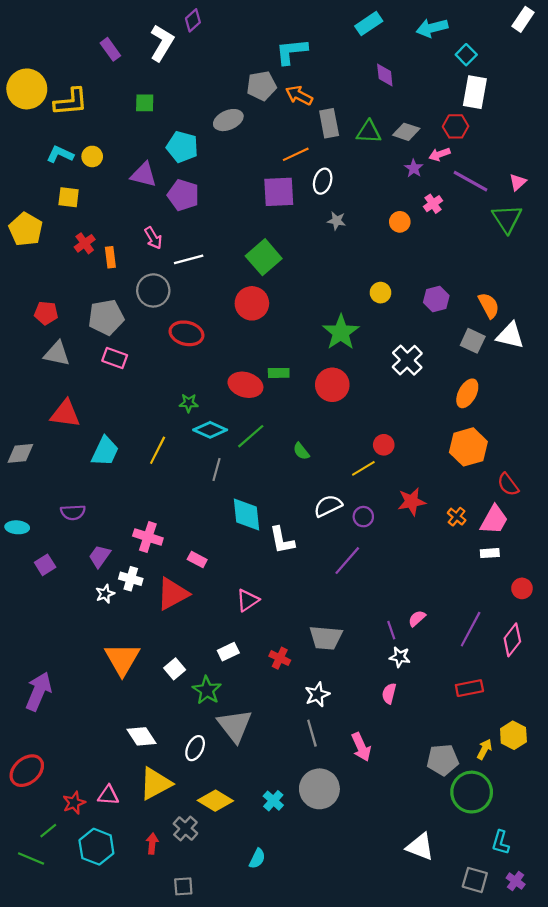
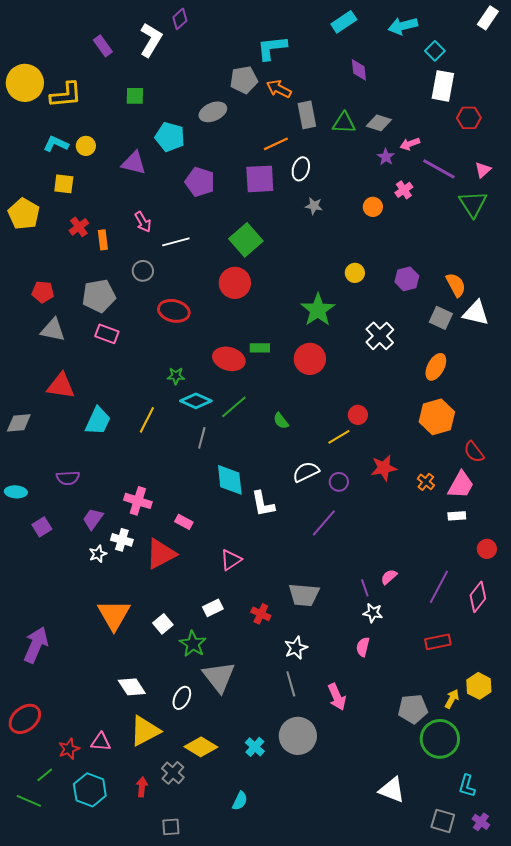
red hexagon: (456, 126) -> (469, 118), moved
purple pentagon: (183, 195) -> (200, 182), moved
gray circle: (153, 290) -> (143, 271), size x0.7

